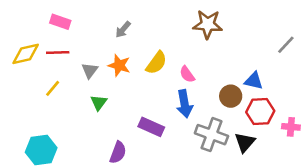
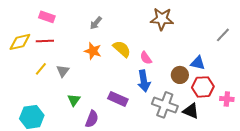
yellow semicircle: (156, 63) -> (122, 49), turned -84
gray triangle: (90, 70) -> (63, 71), moved
green triangle: (99, 103) -> (74, 100), moved
black triangle: (245, 142) -> (191, 111), turned -48

